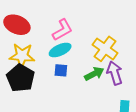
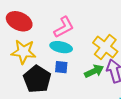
cyan ellipse: (60, 50) -> (61, 47), turned 35
black pentagon: (21, 78) -> (37, 79), moved

